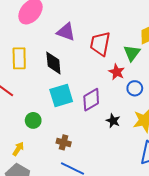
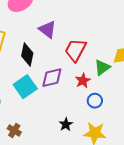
cyan square: (61, 95) -> (25, 87), turned -35
purple diamond: (91, 100) -> (52, 78), moved

